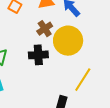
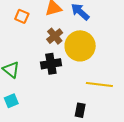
yellow line: (83, 80) -> (99, 84), turned 70

